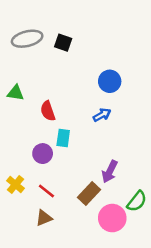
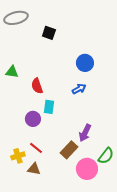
gray ellipse: (27, 39) -> (16, 18), moved
yellow cross: (15, 184) -> (18, 156), moved, turned 32
brown triangle: (44, 218) -> (34, 169), turned 32

